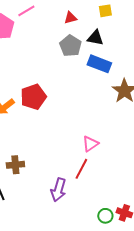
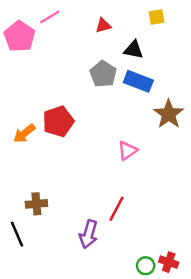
yellow square: (105, 11) -> (157, 17), moved
gray pentagon: (70, 46) -> (103, 74), moved
pink triangle: (90, 144) -> (127, 150), moved

